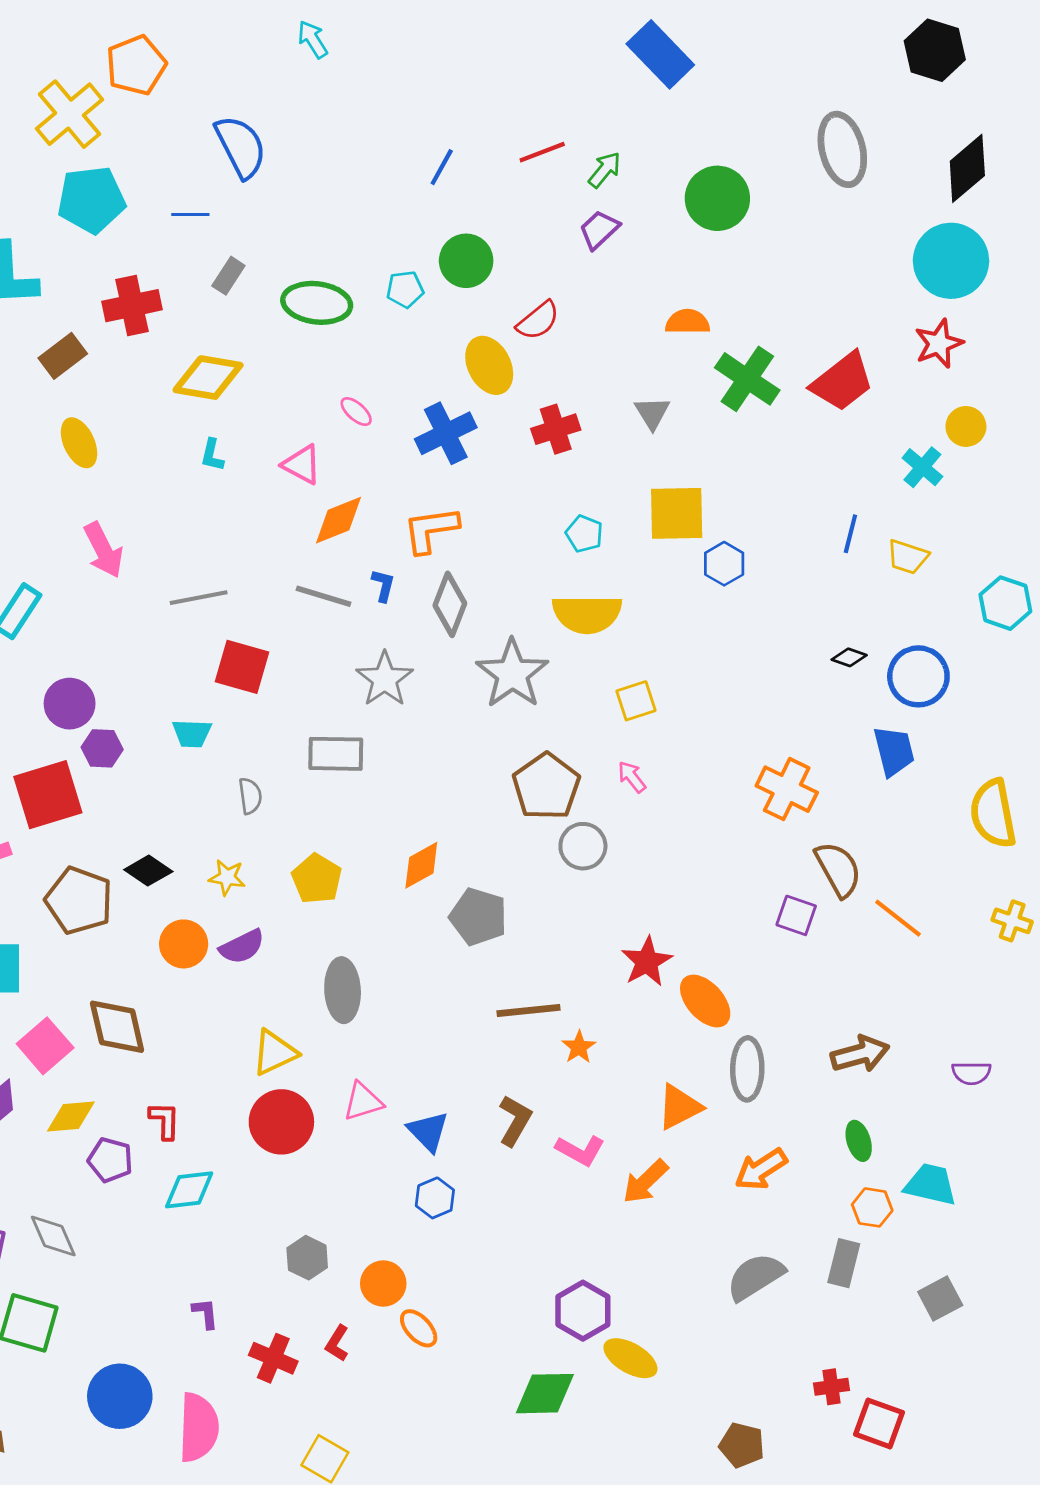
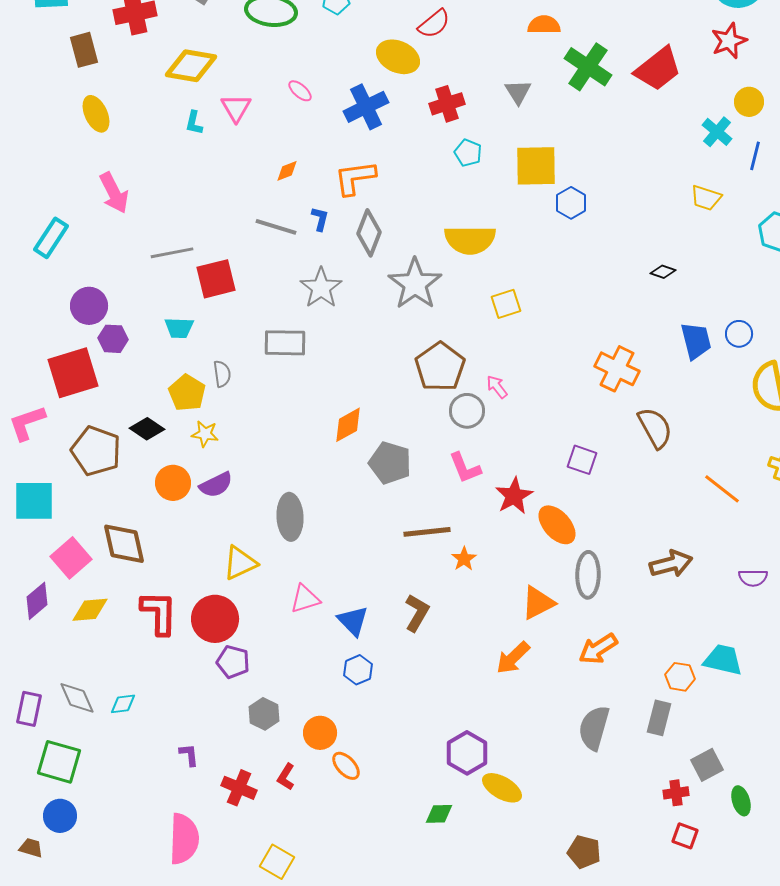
brown rectangle: (63, 356) -> (84, 50), turned -68
yellow ellipse: (489, 365) -> (398, 57), turned -39
pink triangle: (302, 465) -> (236, 108), moved, turned 32
orange diamond: (338, 520) -> (287, 171), size x0.6
cyan pentagon: (584, 534) -> (468, 153), moved
blue line: (850, 534) -> (755, 156), moved
gray line: (199, 598) -> (172, 253), moved
red square: (242, 667) -> (216, 279), turned -30
blue circle: (918, 676) -> (739, 334), moved, size x0.6
pink arrow: (632, 777) -> (497, 387), moved
yellow pentagon: (317, 879) -> (187, 393), moved
purple square: (796, 915) -> (582, 460), moved
orange line: (898, 918) -> (722, 489), moved
red L-shape: (165, 1121) -> (159, 613), size x1.6
red circle: (281, 1122) -> (215, 619), moved
green ellipse: (859, 1141) -> (741, 801), moved
pink L-shape: (580, 1150) -> (465, 468), moved, turned 39
purple pentagon: (110, 1160) -> (233, 662), moved
cyan diamond: (189, 1190) -> (123, 704), moved, size x0.7
gray semicircle: (755, 1277) -> (594, 728), turned -42
gray square: (940, 1298) -> (707, 765), moved
red cross: (831, 1387) -> (676, 793), moved
green diamond: (545, 1394) -> (439, 814), size x0.6
blue circle: (120, 1396) -> (60, 816), moved, size x0.7
red square: (879, 1423) -> (685, 836), size x0.7

